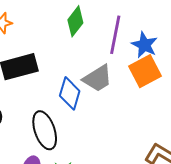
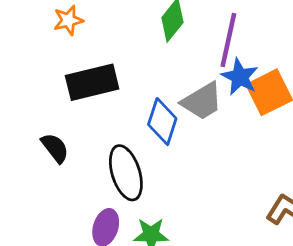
blue star: (144, 45) -> (240, 77), moved

